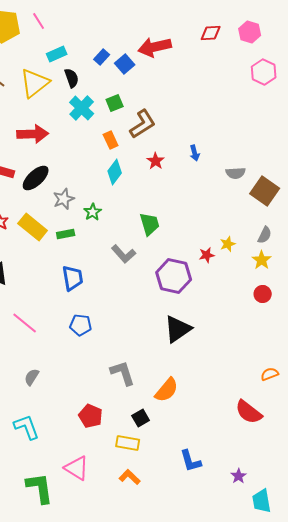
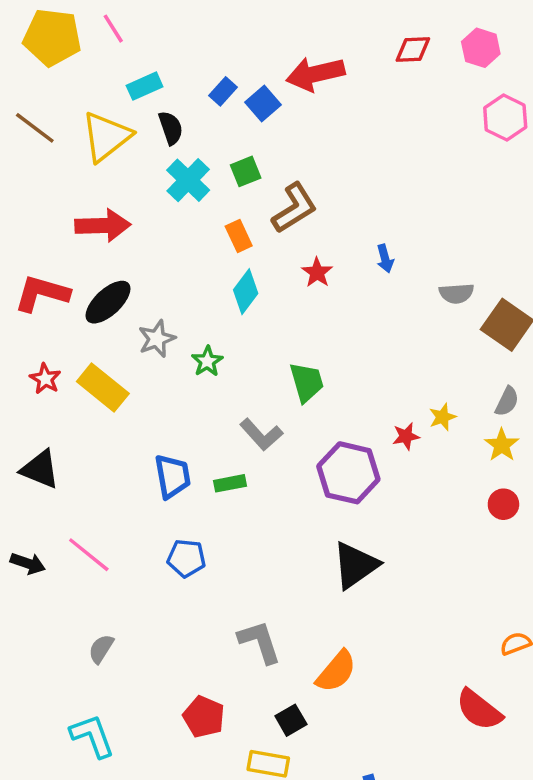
green rectangle: (66, 234) -> (230, 483), moved

